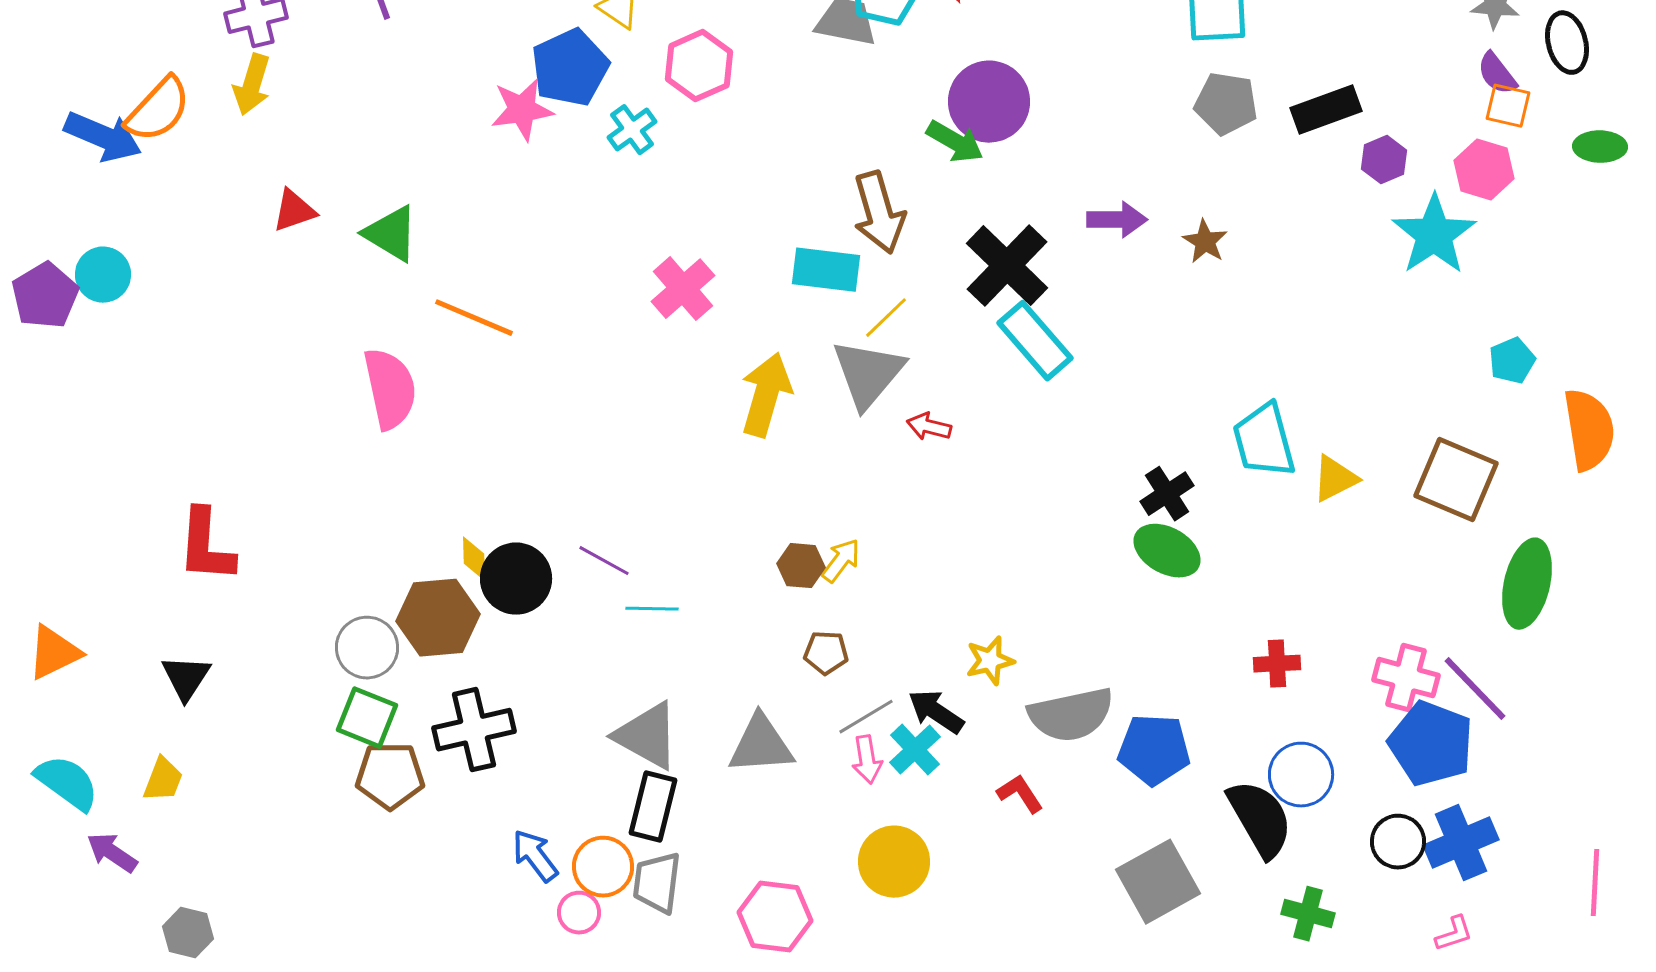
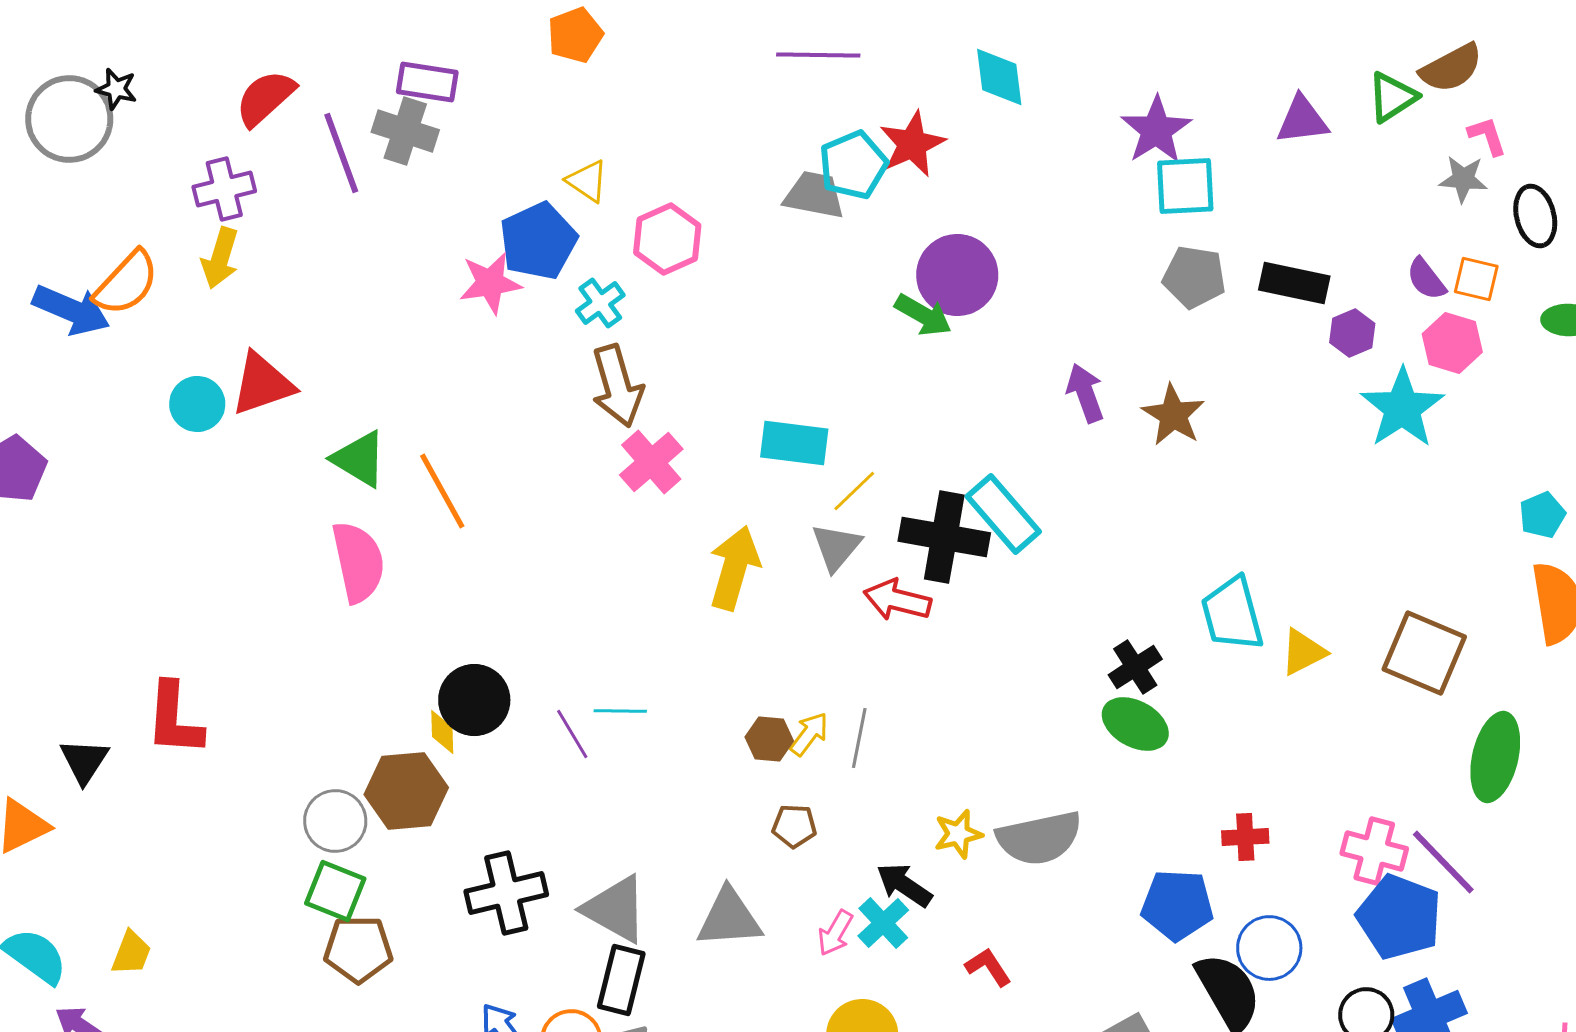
purple semicircle: (1497, 74) -> (1426, 279), moved
black rectangle: (1326, 110) -> (1294, 283), turned 32
red triangle: (294, 211) -> (262, 384), size x1.5
brown arrow: (879, 213) -> (617, 386), moved
purple arrow: (1117, 220) -> (1085, 393), turned -110
green triangle: (391, 234) -> (359, 459), moved
brown star: (1205, 242) -> (1173, 415), size x1.4
black cross: (1007, 266) -> (944, 537), moved, turned -34
cyan circle: (103, 275) -> (197, 404), moved
orange line: (474, 318) -> (442, 491), turned 38
cyan pentagon: (1512, 361) -> (1542, 515), moved
gray triangle: (868, 374) -> (836, 547), size x0.7
red arrow: (929, 427) -> (897, 600), size x1.5
purple line: (604, 561) -> (572, 734), turned 30
black circle: (516, 579) -> (474, 700), moved
cyan line: (652, 609) -> (620, 711), moved
black triangle: (186, 678) -> (84, 761), moved
gray semicircle: (1071, 715) -> (1039, 838), moved
gray line: (866, 717) -> (859, 738), moved, turned -48
black cross: (474, 730) -> (506, 893), moved
blue pentagon: (1154, 750) -> (1177, 905), moved
pink arrow: (867, 760) -> (835, 933), turned 39

